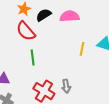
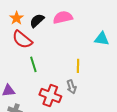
yellow line: (82, 49) -> (78, 66), moved

